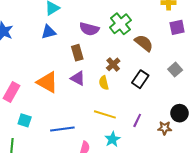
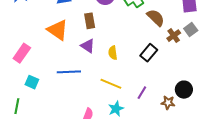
brown cross: (113, 64) -> (174, 36), moved
gray square: (175, 70) -> (191, 30), moved
orange triangle: (47, 82) -> (58, 30), moved
blue line: (62, 129) -> (69, 72), moved

